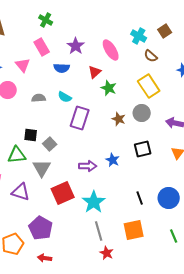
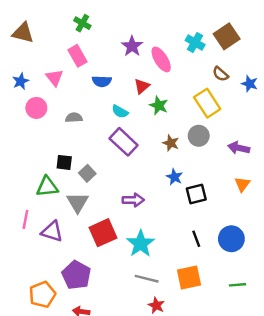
brown square: (165, 31) -> (227, 36), size x1.5
purple star: (76, 46) -> (132, 46), moved
brown semicircle: (151, 56) -> (220, 74), moved
cyan semicircle: (65, 97) -> (120, 112), moved
purple rectangle: (80, 118) -> (124, 142), turned -65
black square: (143, 149) -> (196, 194), moved
blue star: (113, 160) -> (174, 177), moved
gray line: (99, 231) -> (147, 279), turned -60
green line: (174, 236) -> (237, 285), turned -72

